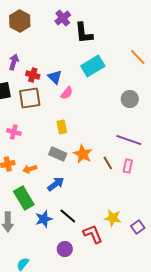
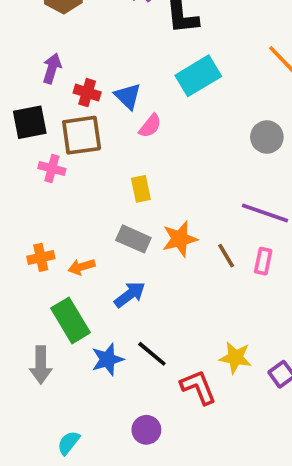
pink cross: (14, 132) -> (52, 169), moved
orange star: (83, 154) -> (180, 239), turned 30
purple circle: (65, 249) -> (146, 430), moved

